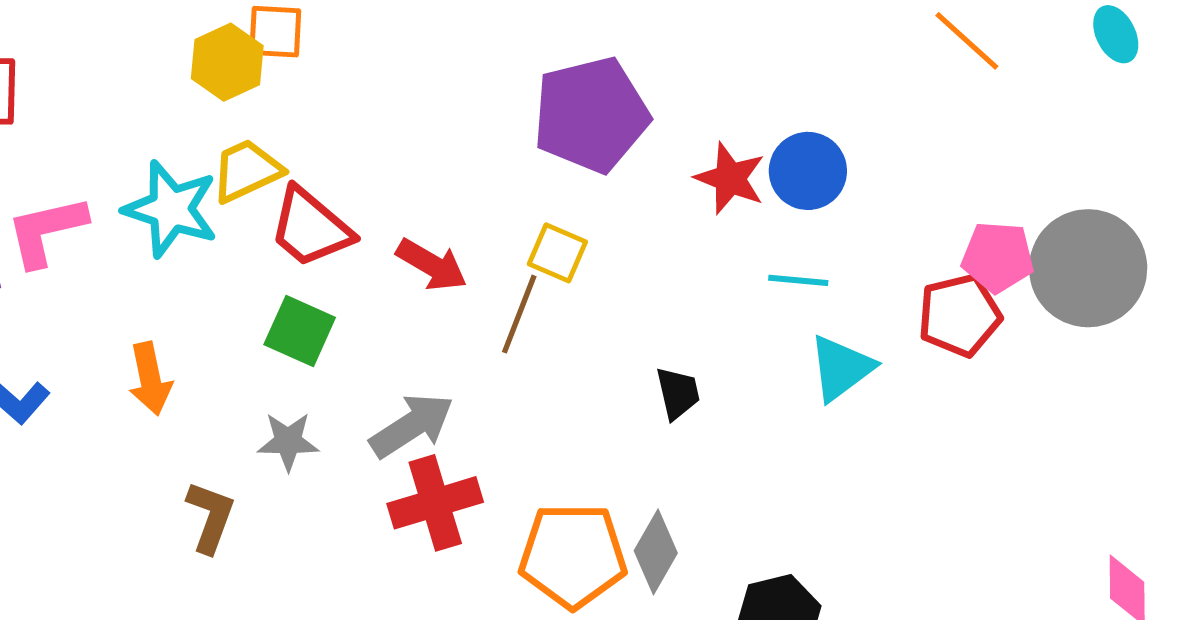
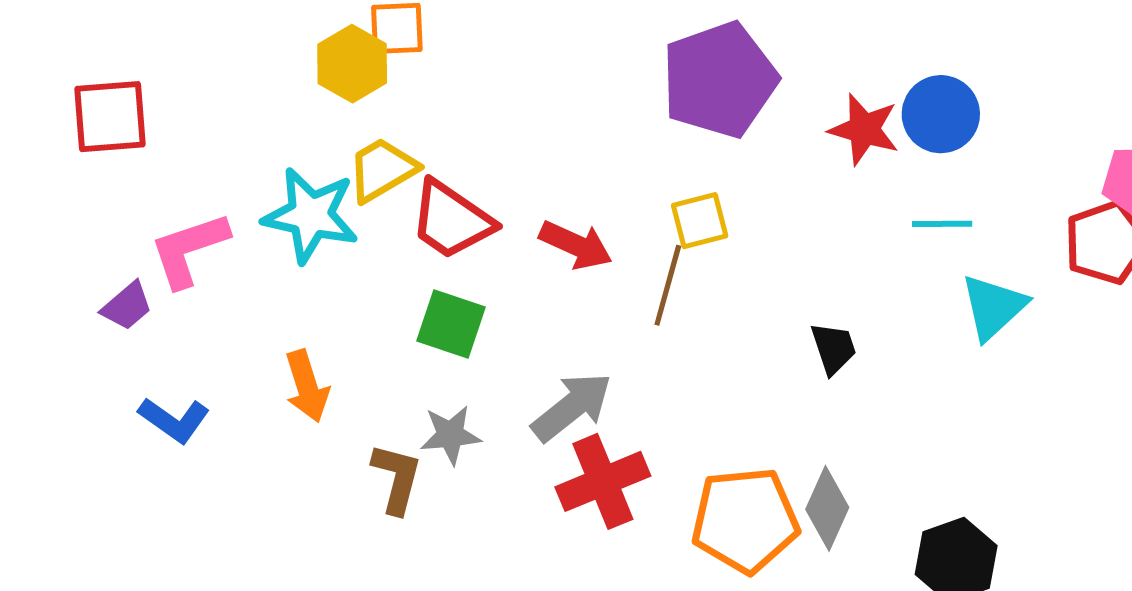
yellow square: (557, 253) -> (700, 221), turned -32
brown L-shape: (210, 517) -> (397, 478), moved

